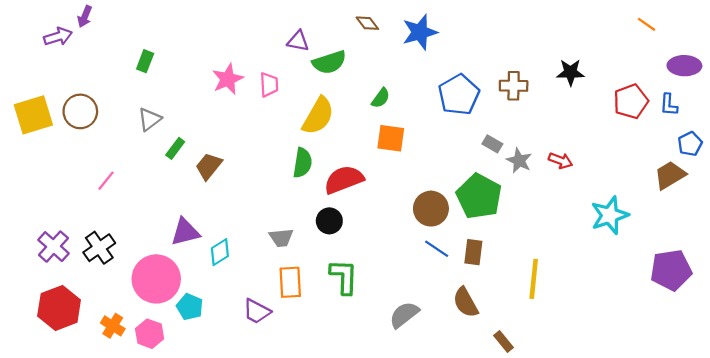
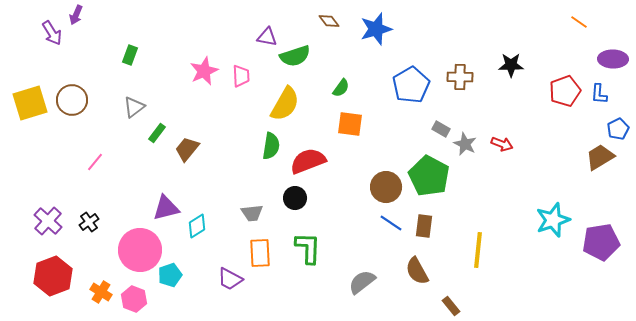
purple arrow: (58, 37) -> (52, 33), turned 75
cyan star: (610, 215) -> (553, 220), moved
black cross: (99, 248) -> (89, 222), size x0.7
cyan pentagon: (190, 307) -> (170, 275), turned 30

